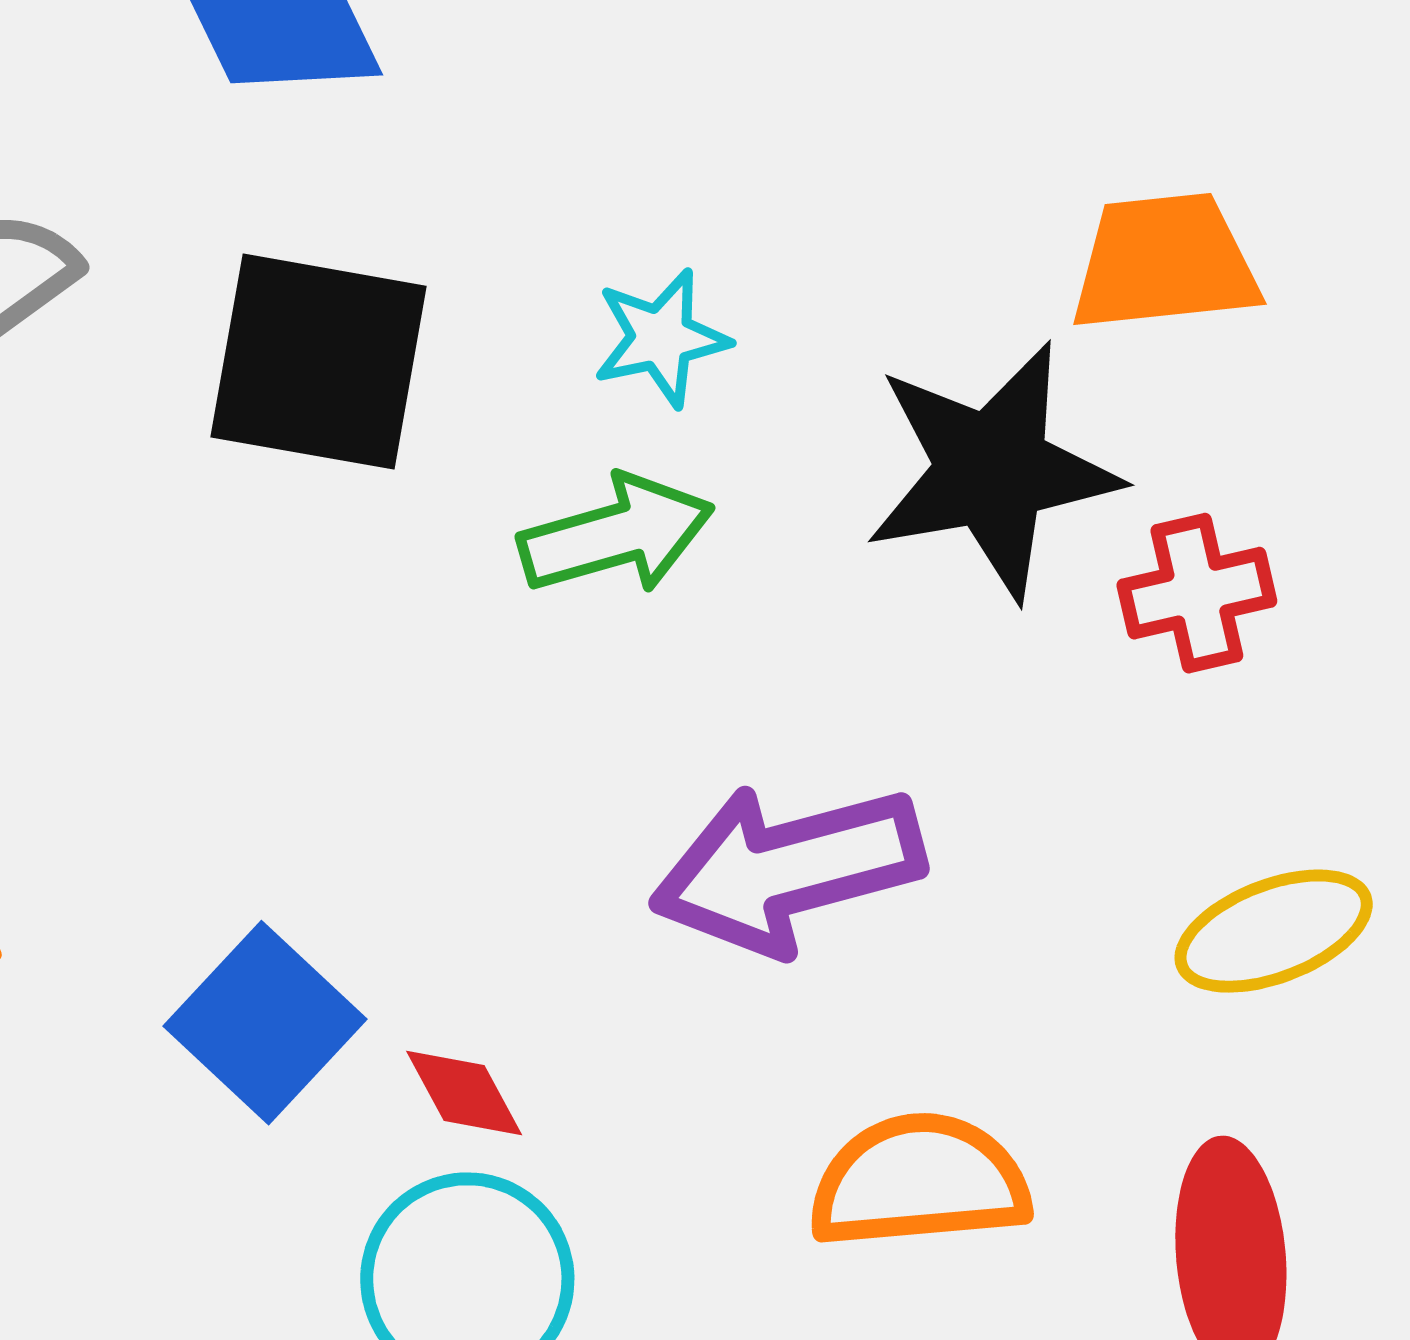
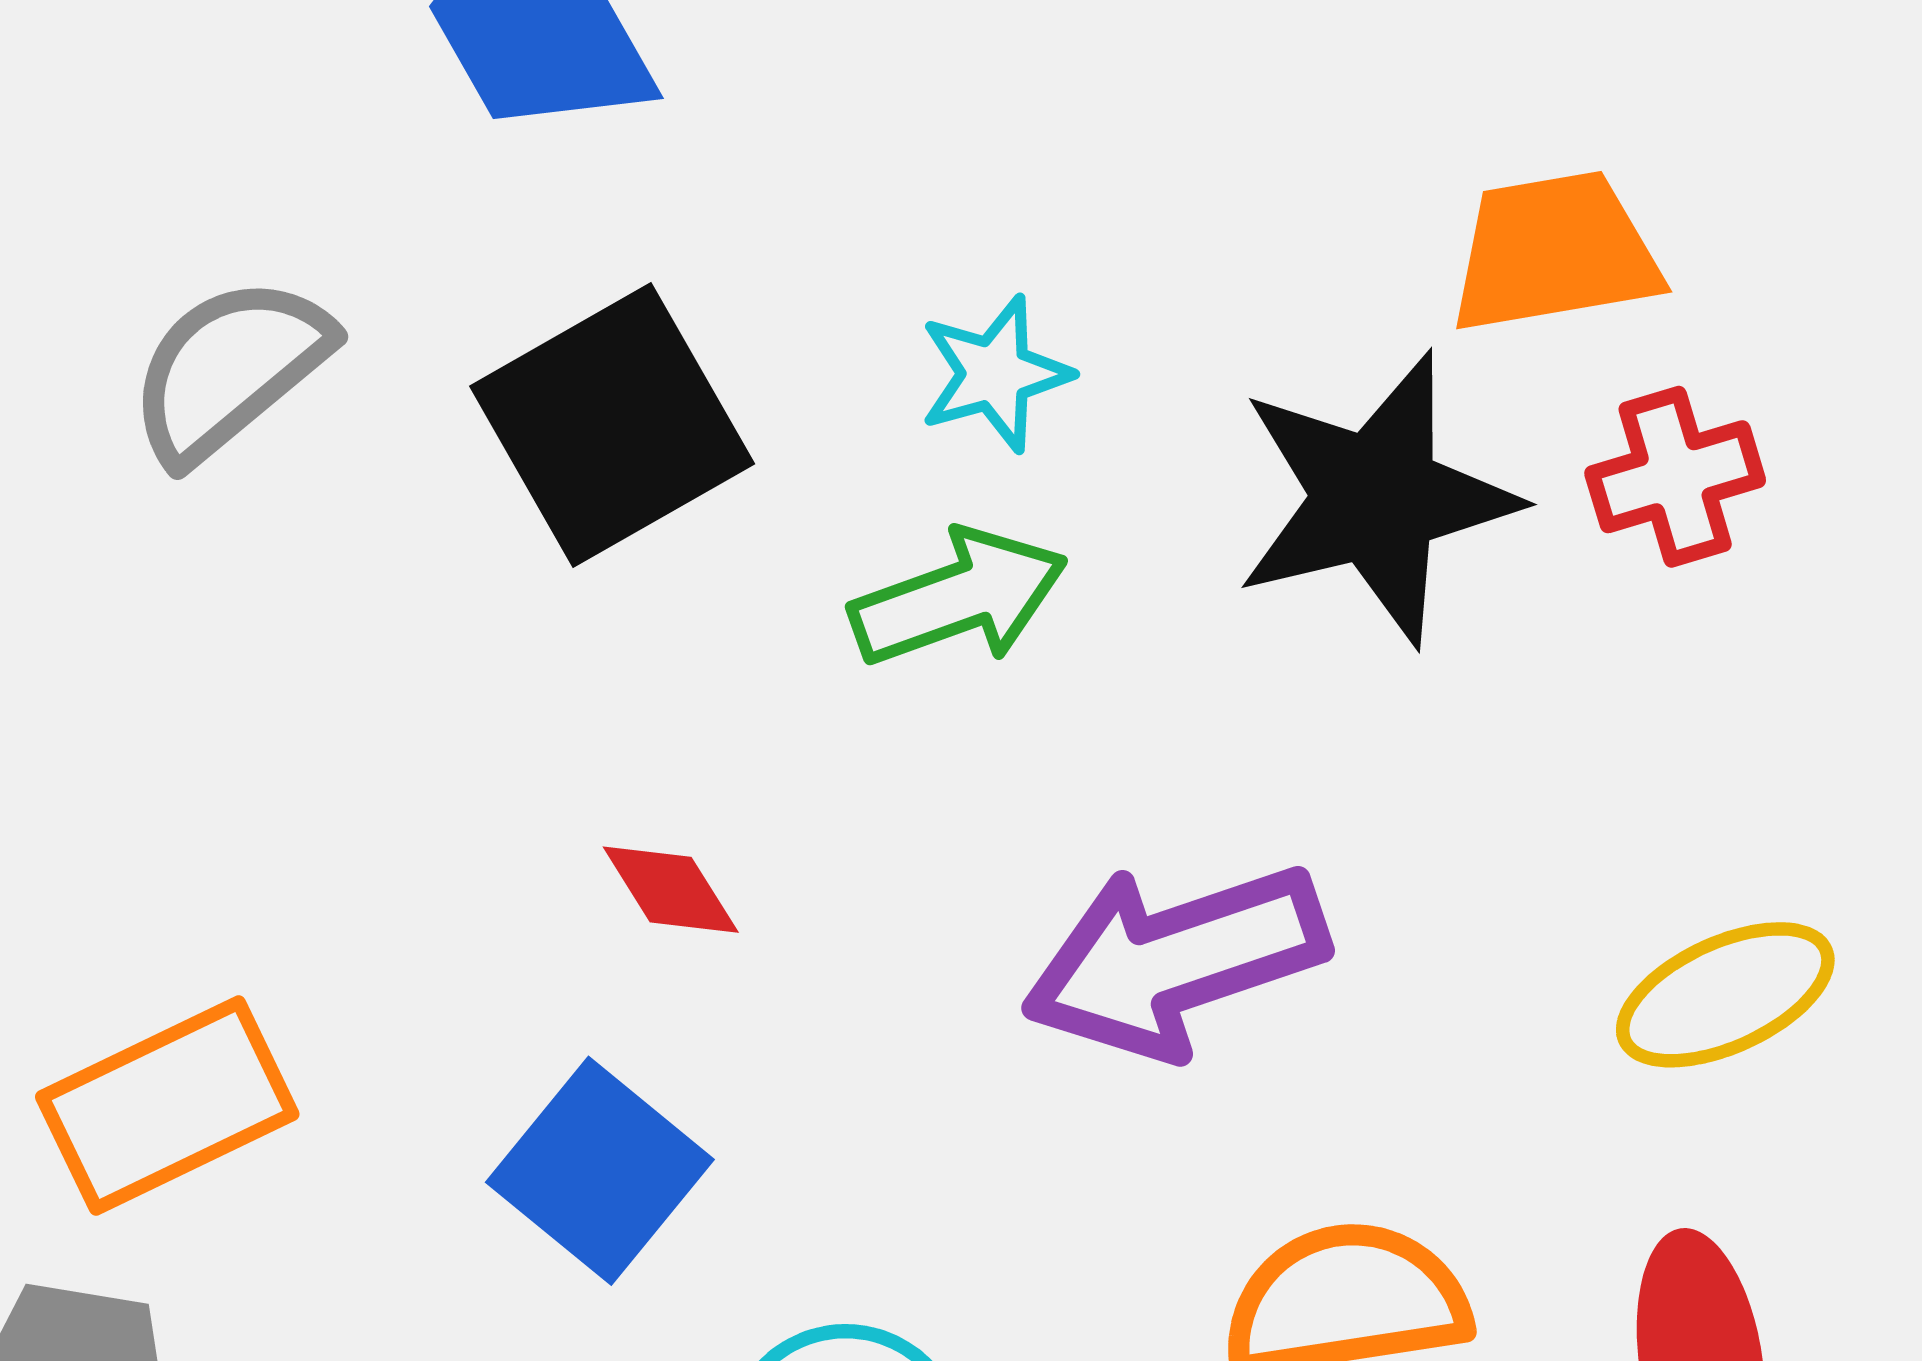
black square: (319, 362) -> (612, 425), turned -36
red cross: (1197, 593) -> (1675, 477), moved
red diamond: (464, 1093) -> (671, 890), moved

